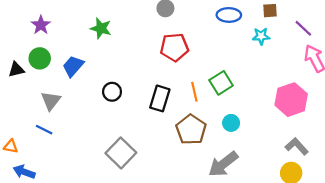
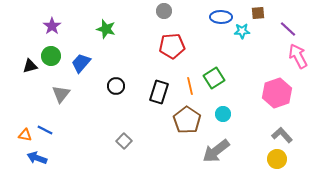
cyan star: (261, 36) -> (242, 31), moved
blue line: (44, 130) -> (45, 130), moved
gray square: (121, 153) -> (124, 141), size x0.6

